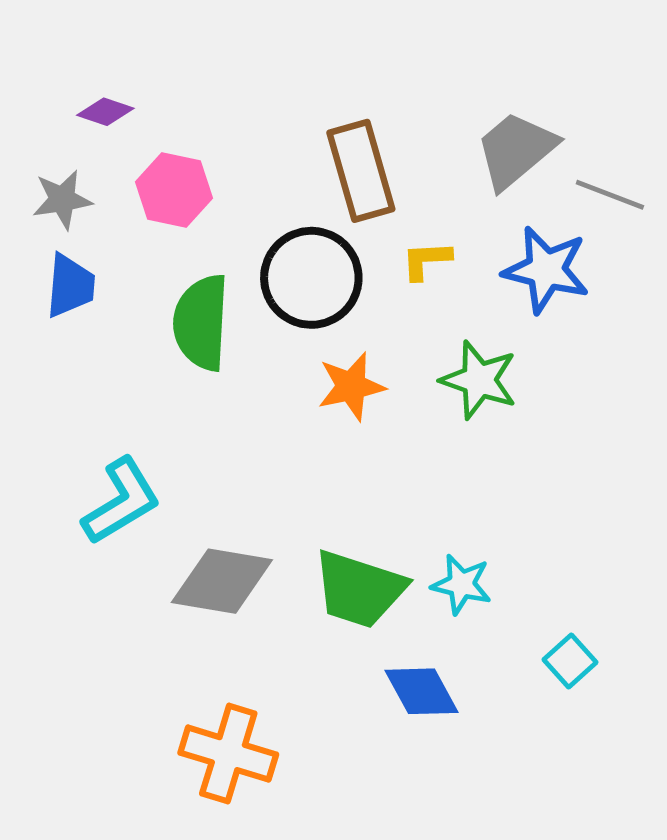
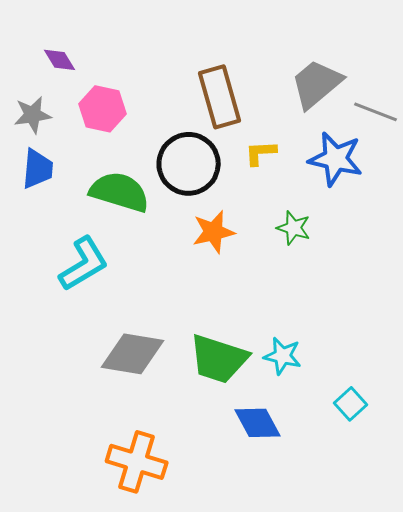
purple diamond: (105, 112) -> (60, 60), turned 40
green semicircle: (201, 323) -> (120, 192), turned 104
green star: (479, 380) -> (294, 228), size x0.7
cyan L-shape: (121, 501) -> (84, 264), moved

